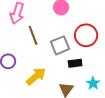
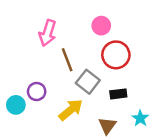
red circle: (86, 35) -> (116, 55), moved
gray square: (60, 45) -> (88, 82), moved, turned -30

